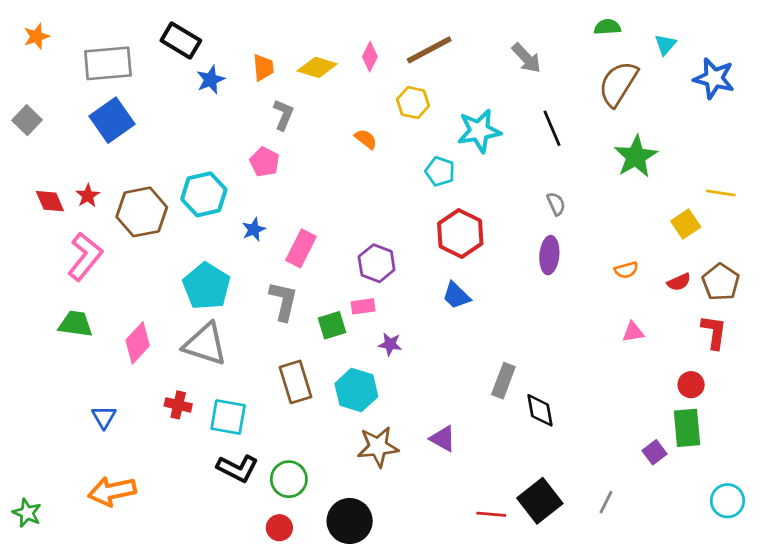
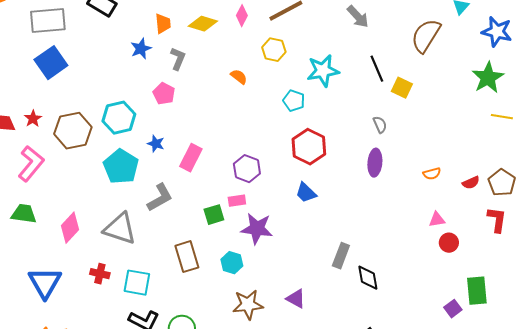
blue star: (211, 80) -> (141, 49), moved
green star: (636, 157) -> (488, 78), moved
yellow square: (686, 224) -> (402, 88), moved, turned -30
blue star: (254, 229) -> (156, 144), turned -30
cyan pentagon: (207, 286) -> (121, 167), moved
gray L-shape: (283, 301) -> (160, 198), moved, turned 48
purple star: (390, 344) -> (257, 229), size x1.8
red circle: (691, 385) -> (449, 243), moved
cyan hexagon: (356, 390) -> (232, 263), size x0.7
blue triangle: (104, 417) -> (45, 283), size x1.8

